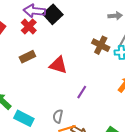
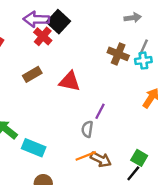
red cross: (29, 26) -> (43, 36), moved
gray semicircle: (58, 116) -> (87, 129), moved

